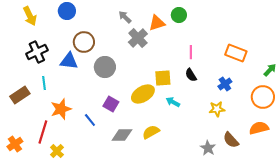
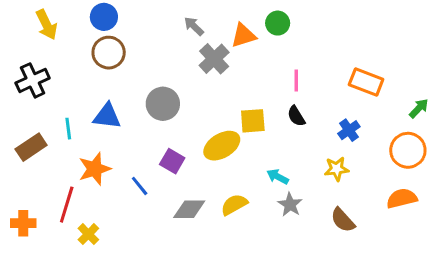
brown circle: (84, 42) -> (109, 53), moved
black cross: (37, 52) -> (33, 80), moved
blue triangle: (69, 61) -> (107, 116), moved
cyan arrow: (173, 102) -> (278, 177), moved
brown semicircle: (231, 140) -> (343, 220), moved
orange cross: (15, 144) -> (23, 223), turned 35
gray star: (208, 148) -> (290, 205), moved

